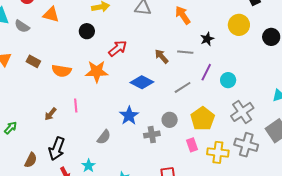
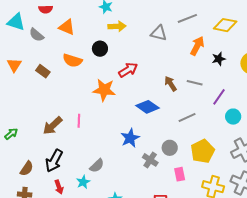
orange arrow: (183, 15) -> (197, 46), turned 54
black star: (207, 39) -> (219, 59), moved
orange semicircle: (61, 71) -> (72, 60), moved
purple line: (206, 72) -> (219, 97), moved
brown arrow: (50, 114) -> (53, 126), size x1.5
gray cross: (152, 135) -> (150, 160), turned 35
gray semicircle: (104, 137) -> (97, 166), moved
pink rectangle: (192, 145) -> (180, 174), moved

